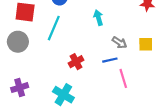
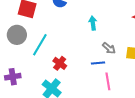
cyan line: (54, 28) -> (40, 45), moved
red cross: (76, 62) -> (60, 63), moved, turned -32

